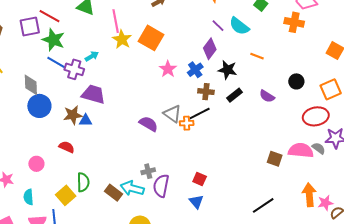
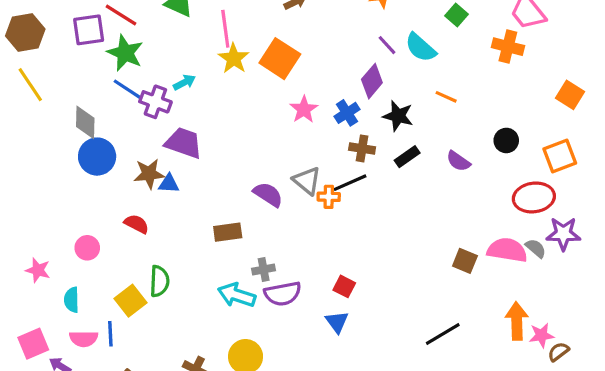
purple semicircle: (161, 186) -> (283, 294), turned -115
brown rectangle: (114, 193) -> (228, 232), moved, turned -48

